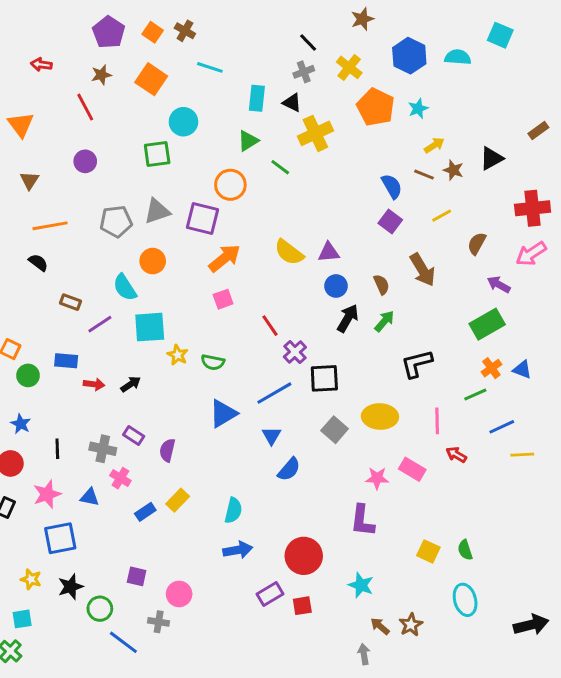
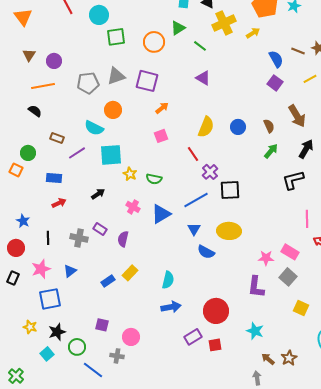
cyan circle: (183, 122) -> (99, 15), moved
yellow arrow: (434, 145) -> (253, 33), moved
purple circle: (85, 161) -> (54, 61), moved
orange circle: (230, 185) -> (154, 42), moved
yellow semicircle: (289, 252) -> (206, 127), moved, turned -105
purple triangle: (329, 252) -> (203, 78), moved, turned 35
orange arrow: (225, 258) -> (162, 108), size x0.6
cyan semicircle: (125, 287) -> (94, 128), turned -30
black arrow: (348, 318) -> (306, 149), moved
green circle: (28, 375) -> (28, 153), moved
red arrow: (94, 384) -> (59, 203), moved, turned -32
yellow ellipse: (380, 417) -> (229, 231), moved
gray square: (335, 430) -> (288, 277), moved
blue semicircle: (289, 469) -> (206, 252), turned 78
pink cross: (120, 478) -> (133, 207), moved
blue triangle: (90, 497) -> (70, 271), turned -48
cyan square: (22, 619) -> (47, 354), moved, turned -32

